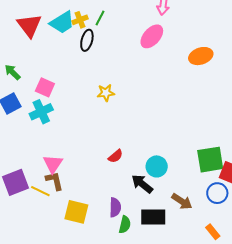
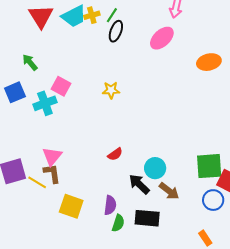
black ellipse: (87, 40) -> (116, 31), moved
green arrow: (12, 72) -> (30, 62), moved
pink square: (45, 87) -> (61, 86), moved
brown arrow: (182, 201) -> (169, 191), moved

